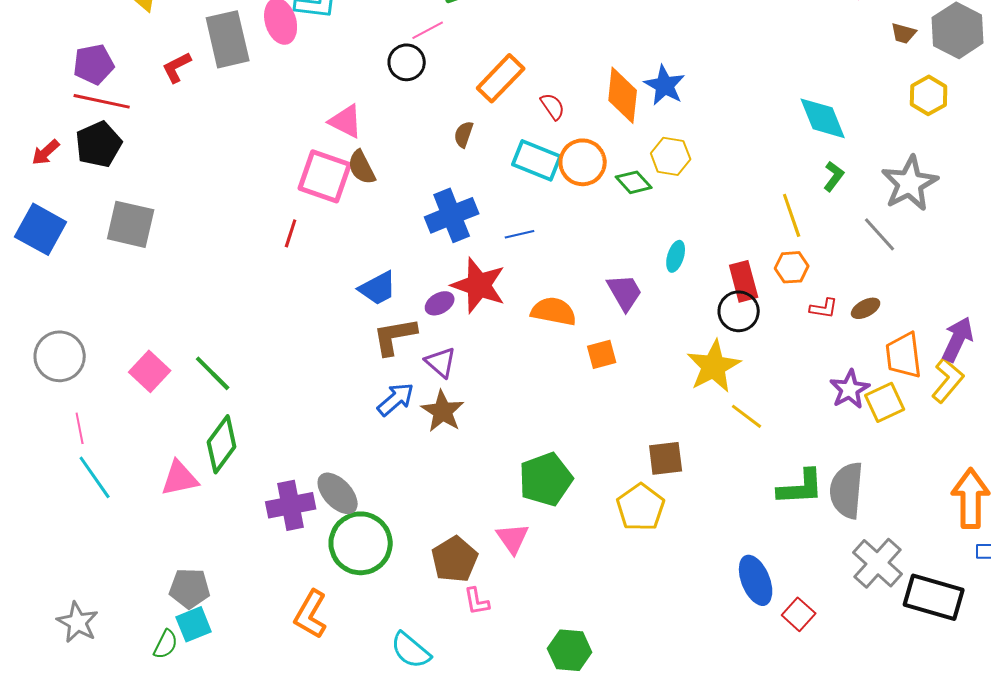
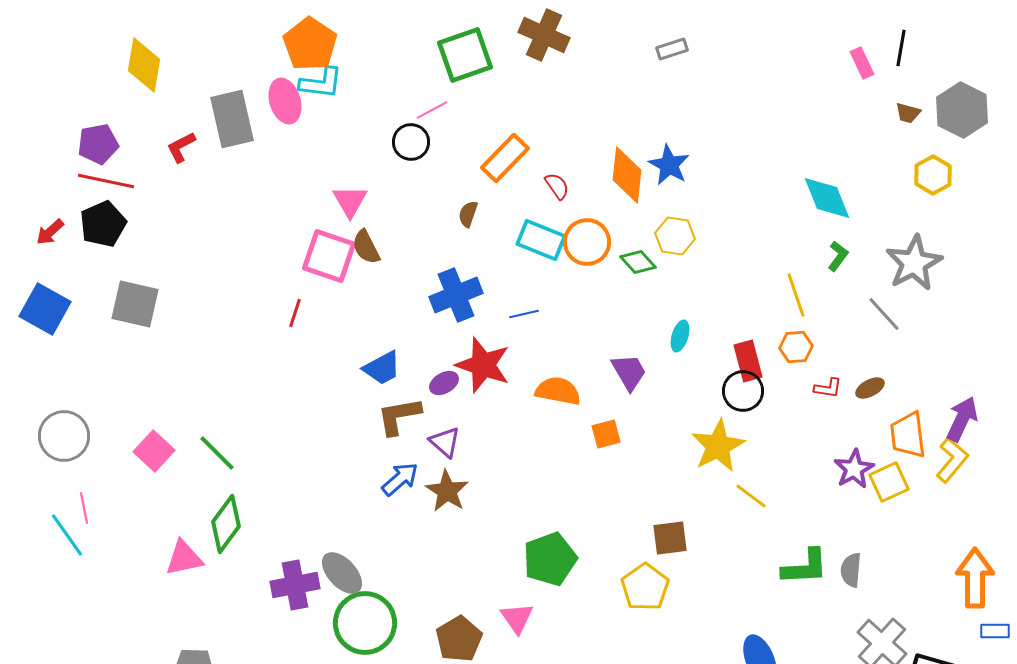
pink triangle: (346, 121) -> (350, 201), turned 33
cyan line: (95, 477) -> (67, 535), moved
gray semicircle: (847, 490) -> (851, 570), size x0.6

